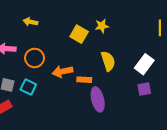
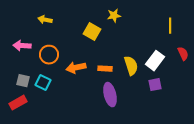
yellow star: (102, 26) -> (114, 16), moved
yellow semicircle: (108, 61) -> (131, 66), moved
orange rectangle: (84, 80) -> (105, 69), moved

